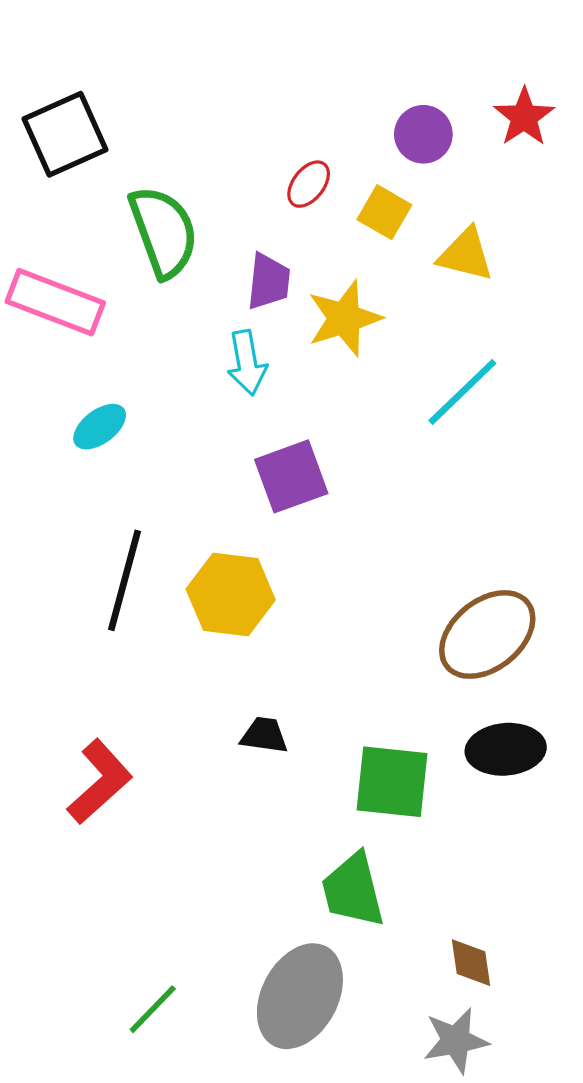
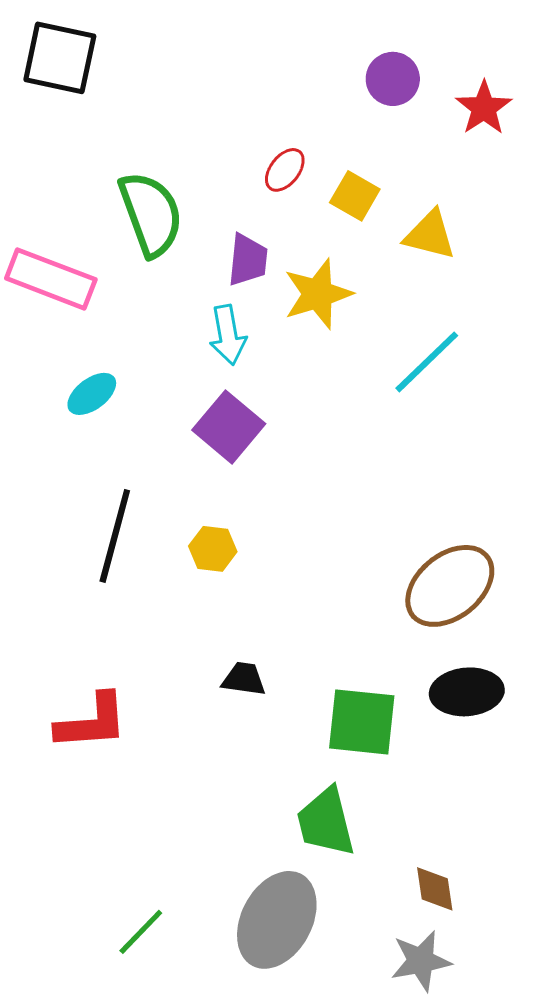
black square: (65, 134) -> (60, 58), moved, turned 36
purple circle: (423, 134) -> (393, 79), moved
purple square: (291, 476) -> (229, 427), moved, turned -30
yellow hexagon: (231, 594) -> (213, 549), size x0.6
red L-shape: (100, 782) -> (92, 722), turned 38

